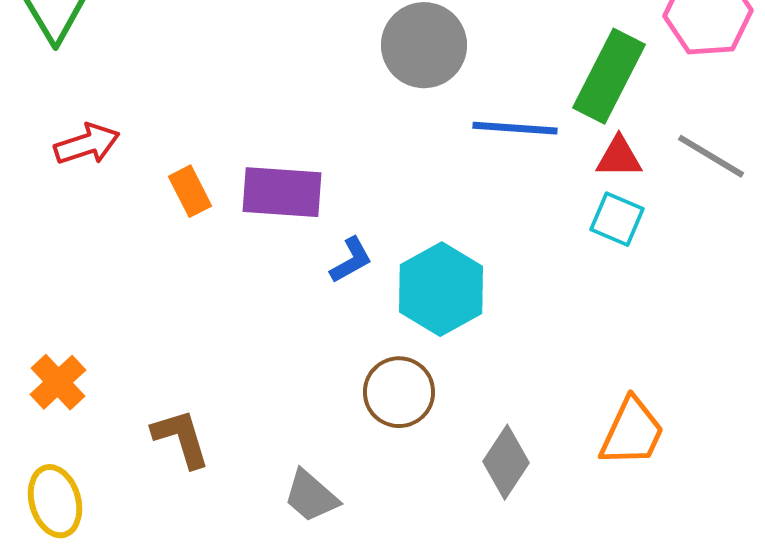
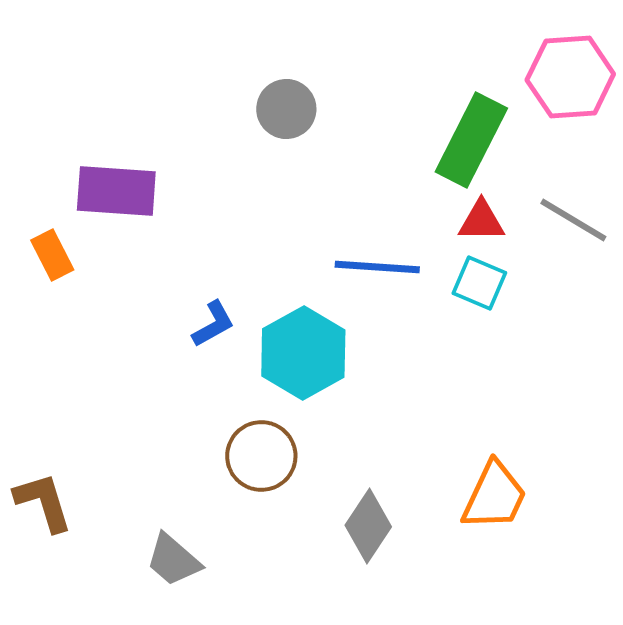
gray circle: (424, 45) -> (286, 109), size x0.7
blue line: (515, 128) -> (377, 267), moved
purple rectangle: (282, 192) -> (116, 191), moved

